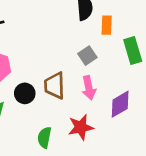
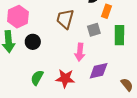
gray square: (87, 56) -> (94, 30), moved
brown trapezoid: (55, 86) -> (65, 19), moved

